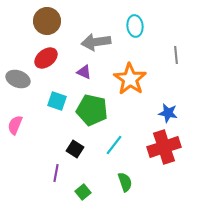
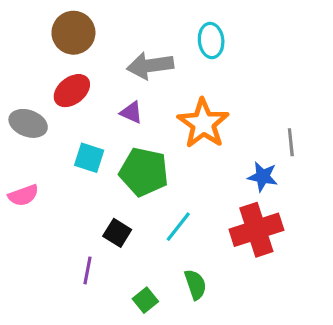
gray line: (176, 55) -> (291, 142), moved
pink semicircle: (15, 125) -> (23, 195), turned -132
green square: (83, 192) -> (145, 300), moved

